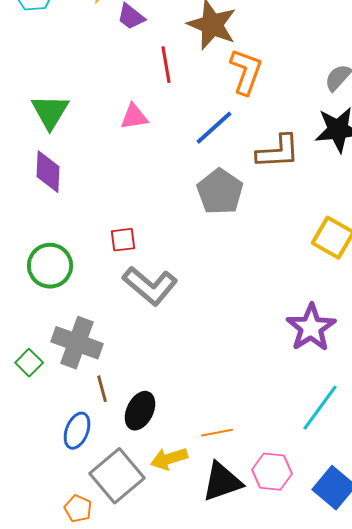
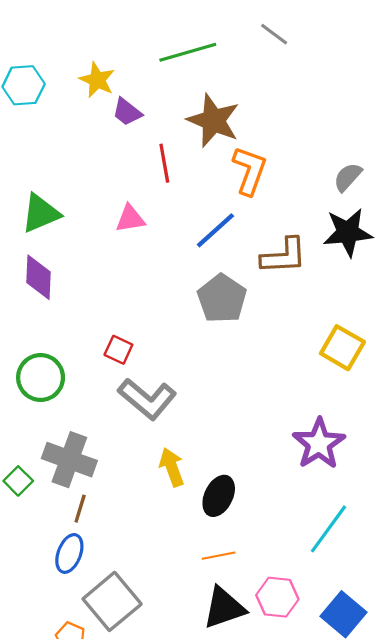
green triangle: (50, 112) -> (41, 213), turned 36
red square: (123, 240) -> (118, 350), turned 32
brown line: (102, 389) -> (80, 509), moved, turned 32
black ellipse: (140, 411) -> (219, 496), moved
yellow arrow: (169, 459) -> (172, 467), moved, turned 87

